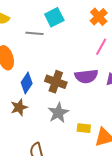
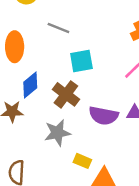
cyan square: (54, 17) -> (81, 61), moved
purple semicircle: (86, 76) -> (104, 116), moved

